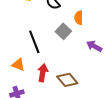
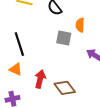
gray square: (63, 31) -> (64, 38), turned -35
black line: (34, 42) -> (19, 44), moved

